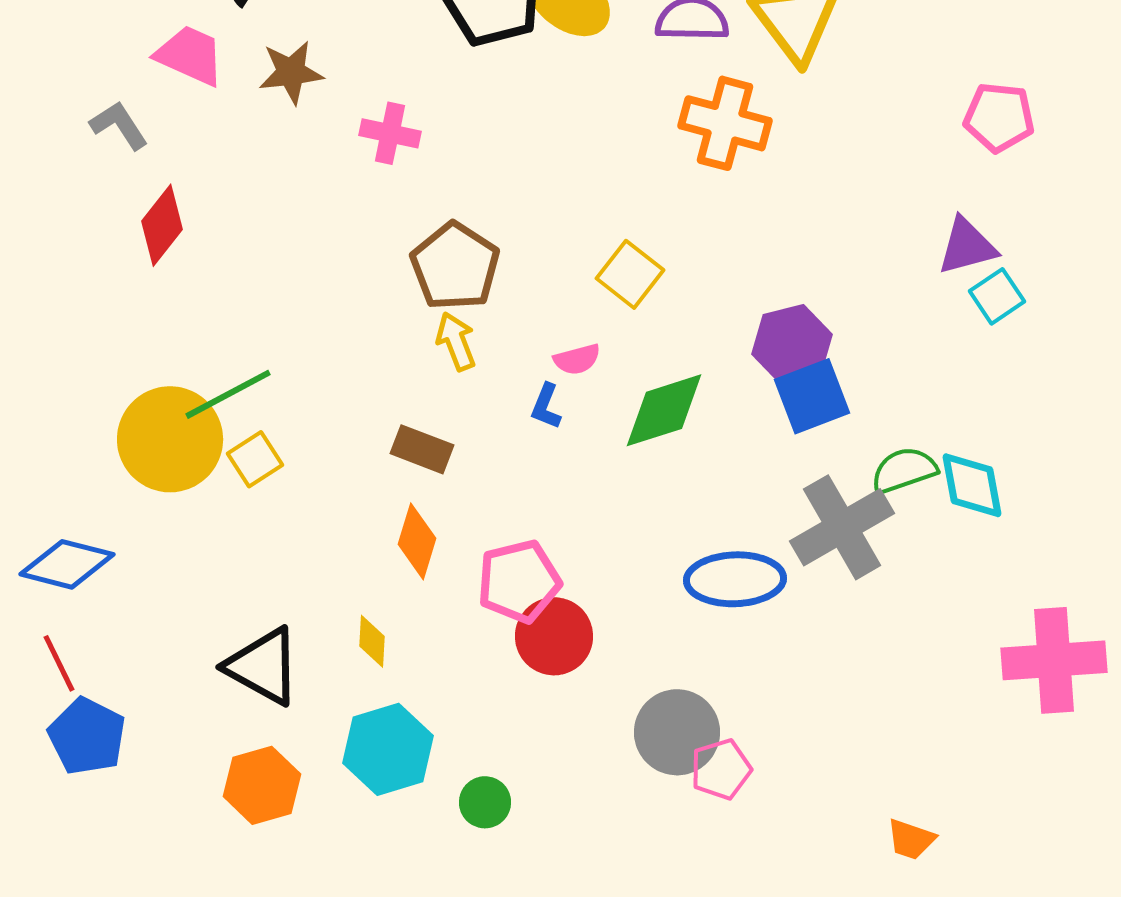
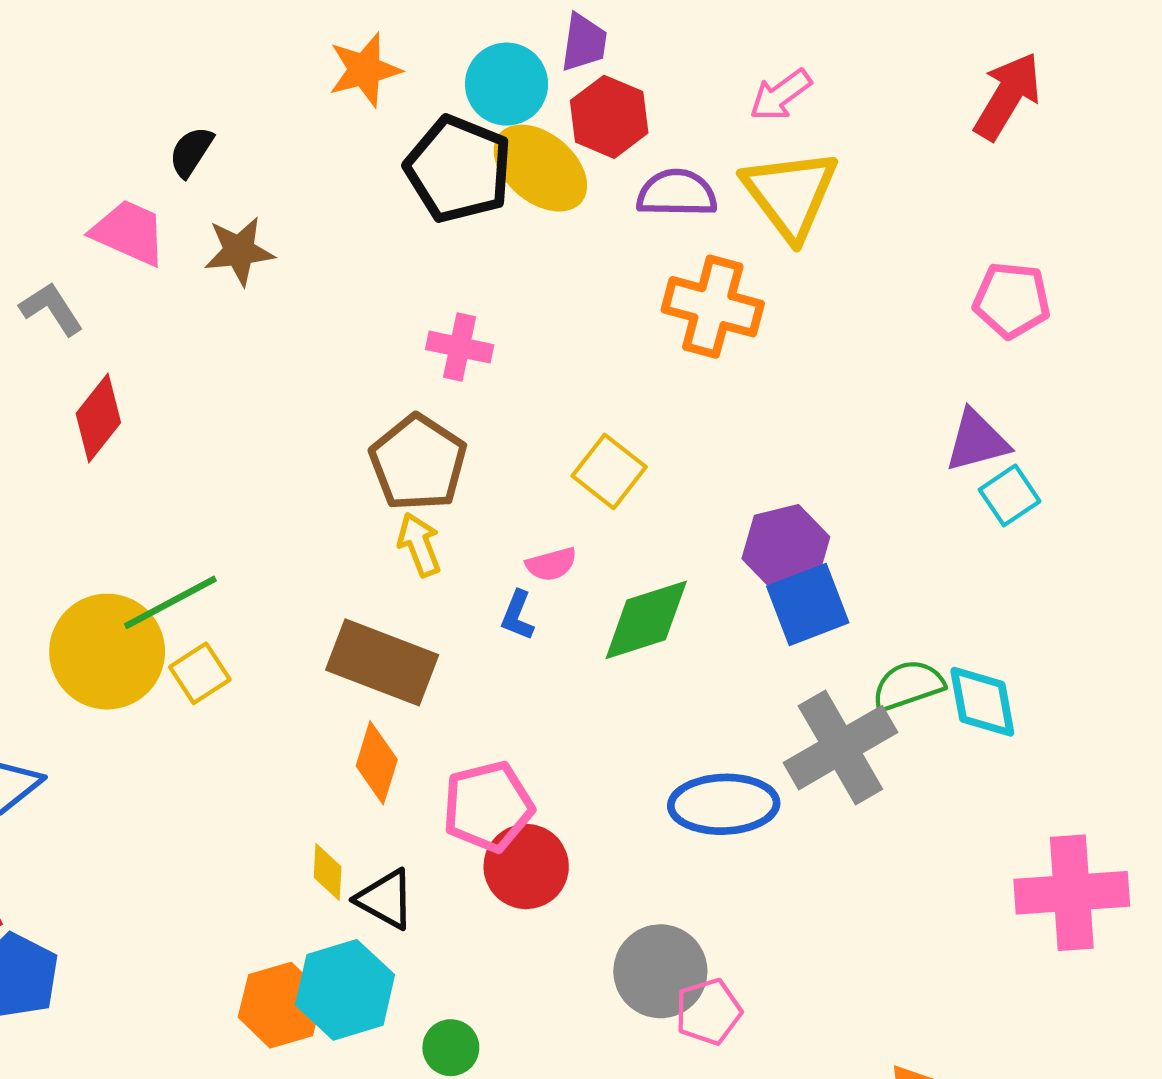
pink cross: (390, 133) -> (460, 347), moved
brown rectangle: (422, 449) -> (382, 662), size x1.6
black triangle: (263, 666) -> (385, 899), moved, size x0.7
orange hexagon: (262, 785) -> (281, 1005), moved

